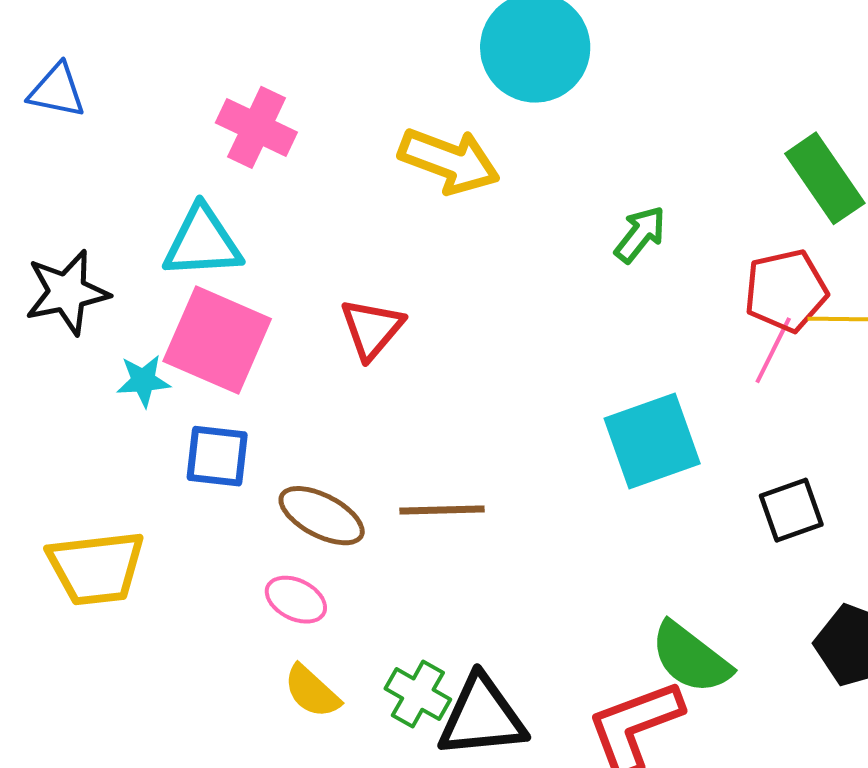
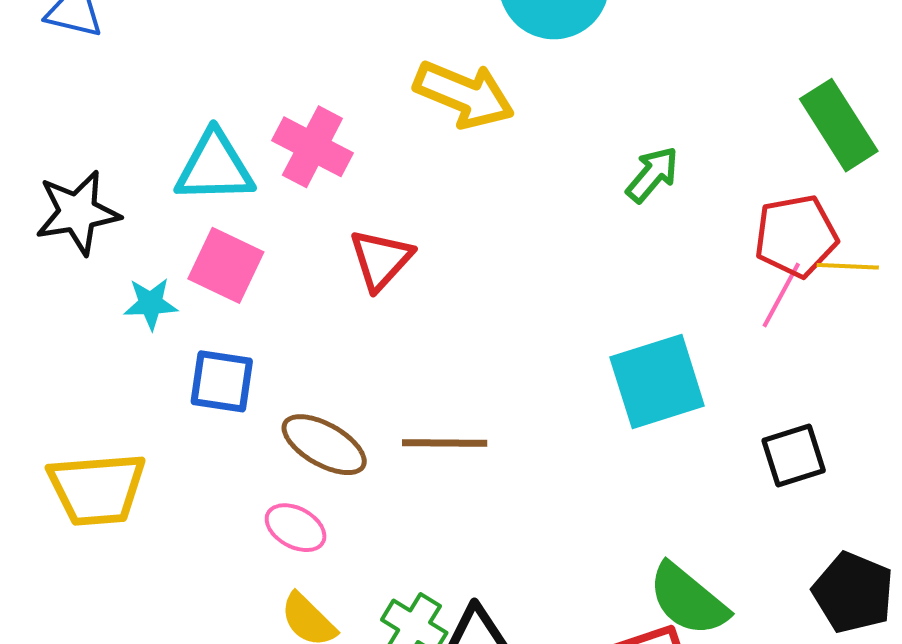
pink cross: (256, 127) -> (312, 147), moved
pink square: (217, 340) -> (226, 265), size x0.7

